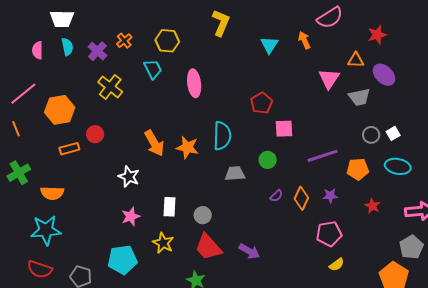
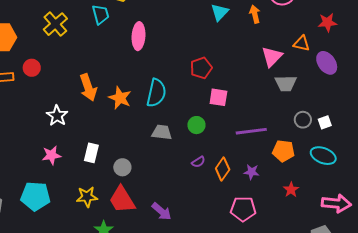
gray trapezoid: (359, 97) -> (286, 83), moved
yellow star: (163, 243) -> (87, 197), moved, turned 30

